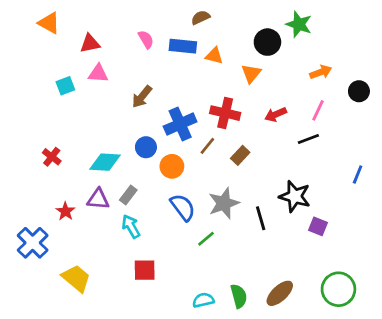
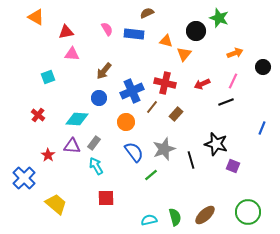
orange triangle: (214, 56) -> (166, 41), moved
cyan square: (65, 86) -> (48, 77), moved
blue circle: (146, 147) -> (99, 98), moved

